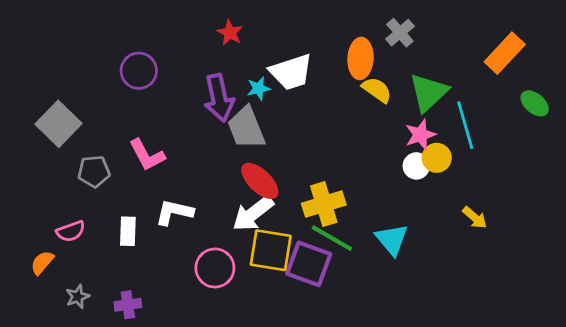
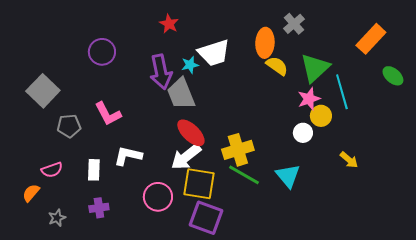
white circle: (416, 166) -> (303, 133), moved
purple square: (309, 264) -> (206, 218), moved
purple cross: (128, 305) -> (99, 208), moved

